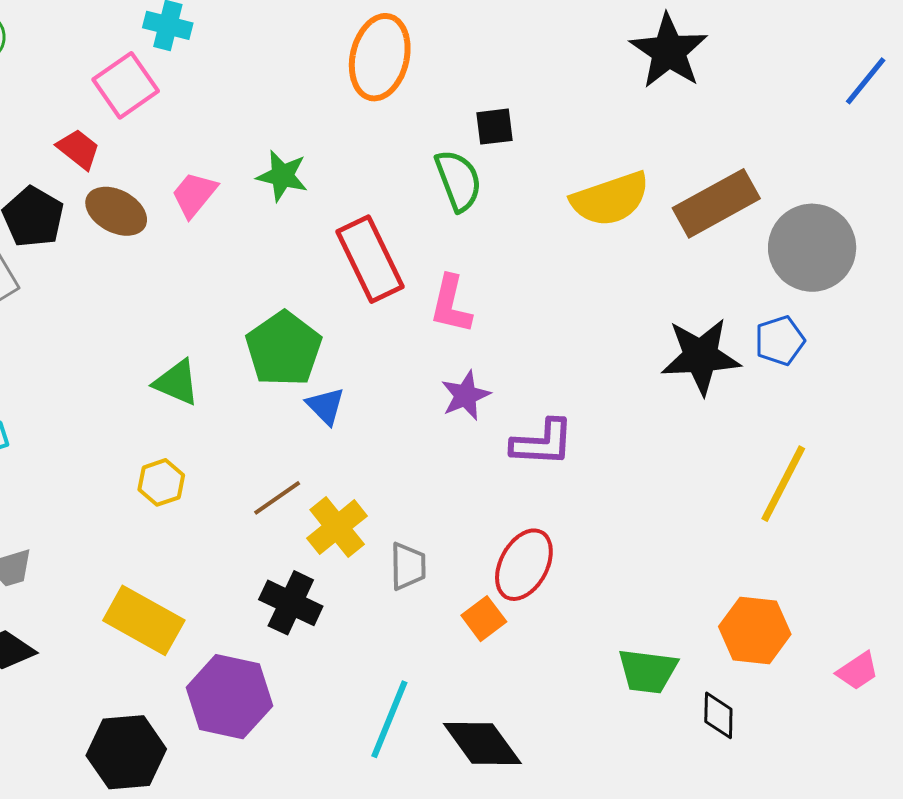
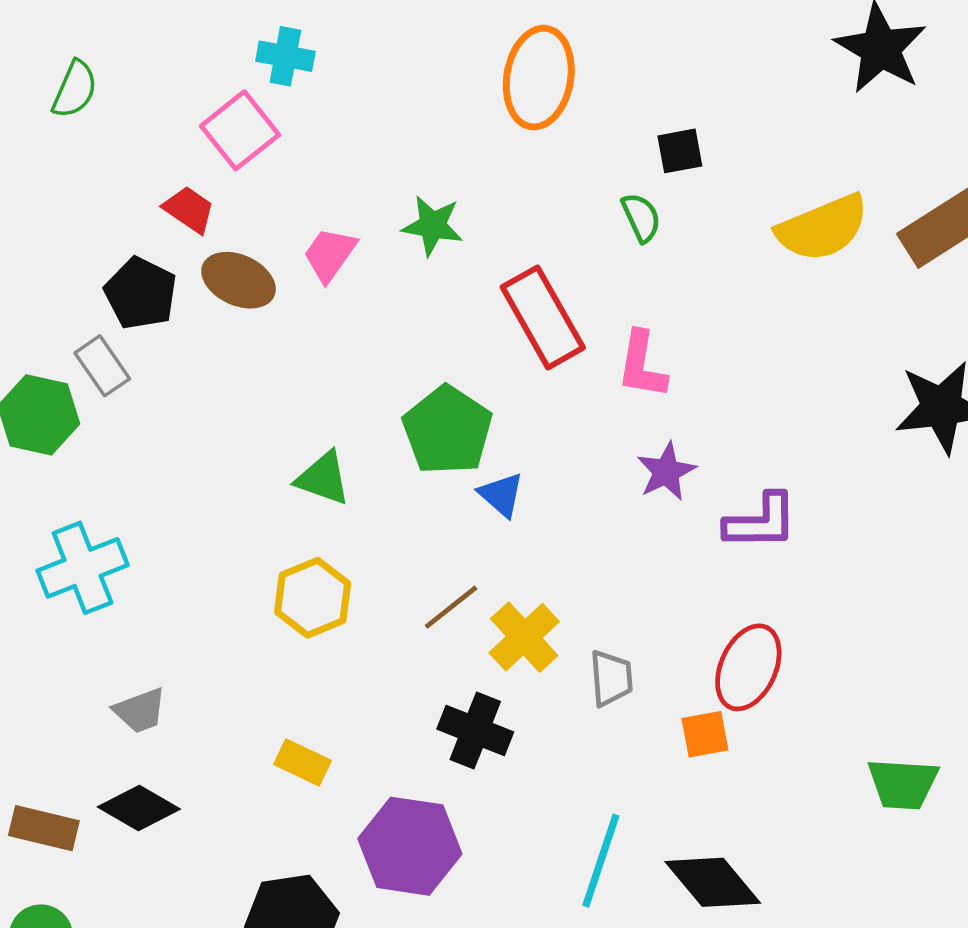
green semicircle: (458, 180) -> (641, 218), size x0.7
yellow hexagon: (161, 482) -> (313, 598), size x1.4
orange square: (484, 619) -> (705, 734), turned 30
yellow rectangle: (144, 620) -> (302, 762), size x0.6

